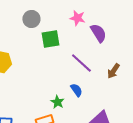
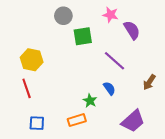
brown arrow: (113, 71) -> (149, 82), moved

